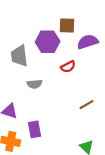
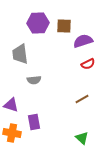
purple hexagon: (48, 42) -> (38, 23), moved
red semicircle: (68, 67) -> (88, 64), moved

